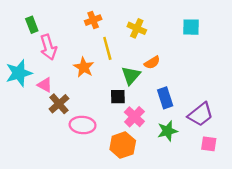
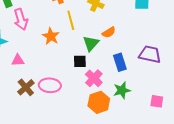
pink triangle: (45, 85) -> (18, 60), moved, turned -32
brown cross: (59, 104) -> (26, 87), moved
purple trapezoid: (200, 114) -> (150, 54), moved, turned -130
orange hexagon: (123, 145) -> (99, 102), moved

